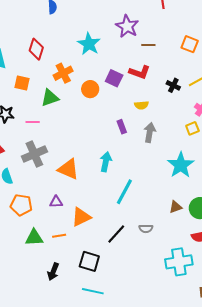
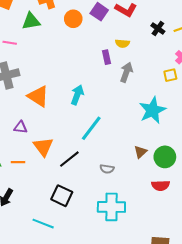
purple rectangle: (122, 127) -> (106, 57), moved
brown triangle: (176, 207) -> (140, 152), turned -32
orange triangle: (81, 217) -> (43, 147), turned -50
black line: (116, 234) -> (69, 159), moved
black square: (89, 261) -> (62, 196), moved
cyan cross: (179, 262) -> (111, 207), moved

